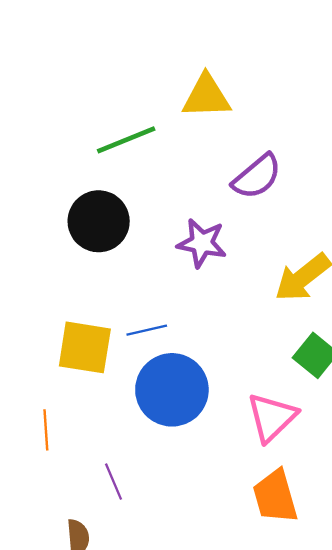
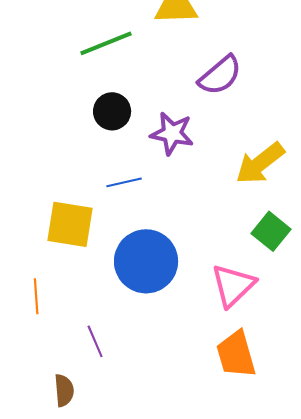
black circle: (99, 221) -> (112, 111), moved, size x0.7
blue line: (147, 330) -> (124, 182), moved

